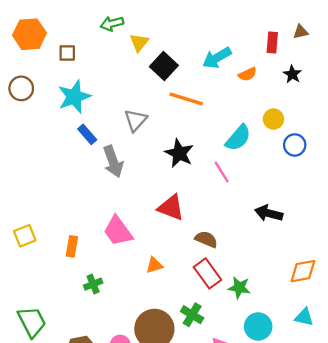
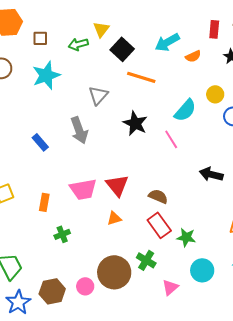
green arrow: (112, 24) -> (78, 44), moved
blue rectangle: (87, 134) -> (40, 142), moved
red triangle: (171, 207) -> (117, 185), moved, turned 30
pink trapezoid: (118, 231) -> (83, 189), turned -64

